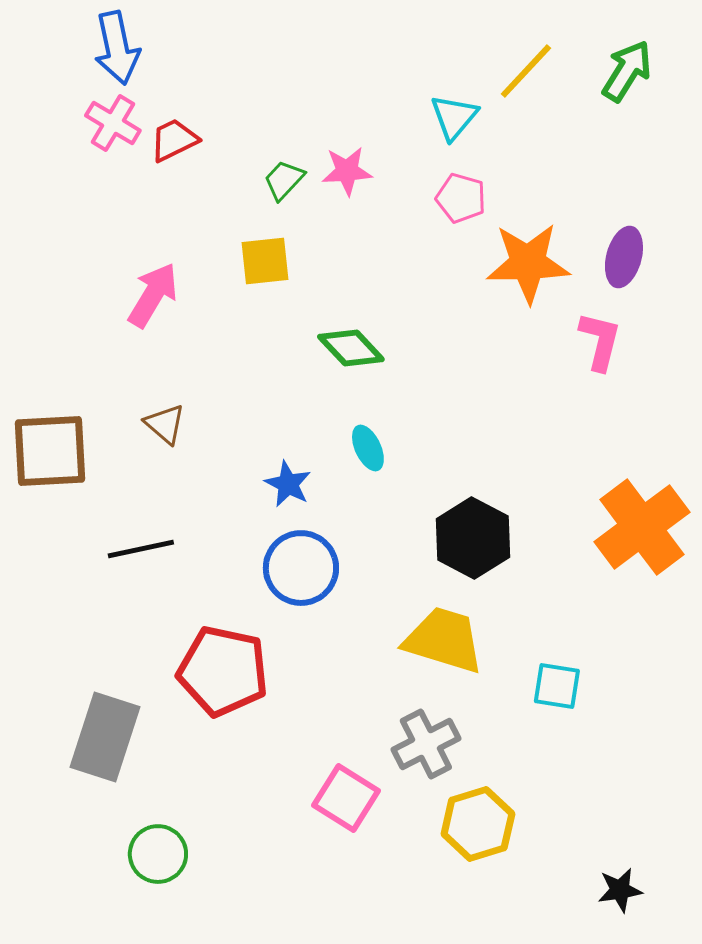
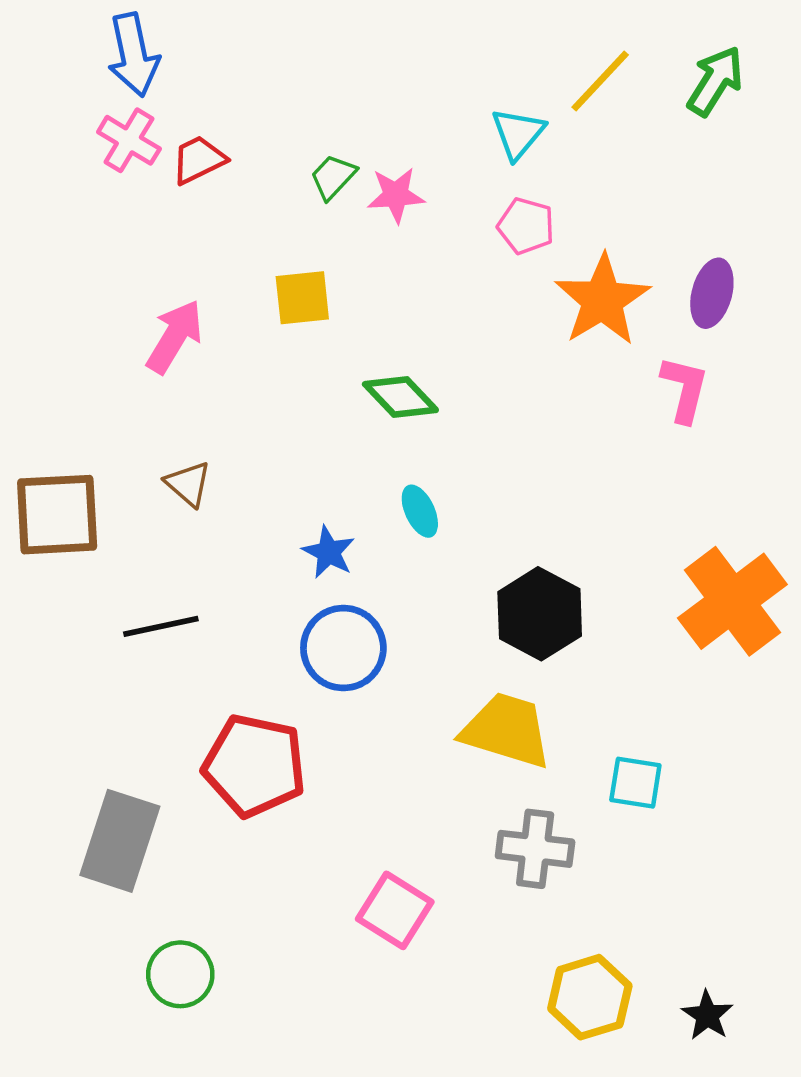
green trapezoid: (284, 180) -> (333, 177), moved
orange star: (528, 263) -> (602, 300), turned -30
gray cross: (426, 744) -> (535, 849), moved, turned 34
yellow hexagon: (478, 824) -> (590, 997), moved
black star: (620, 890) -> (707, 1015), turned -30

